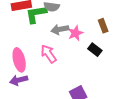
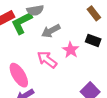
pink star: (75, 33) -> (71, 50), moved

